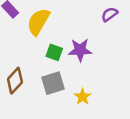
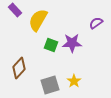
purple semicircle: (110, 14) -> (96, 23), moved
gray square: (53, 83) -> (50, 85), moved

